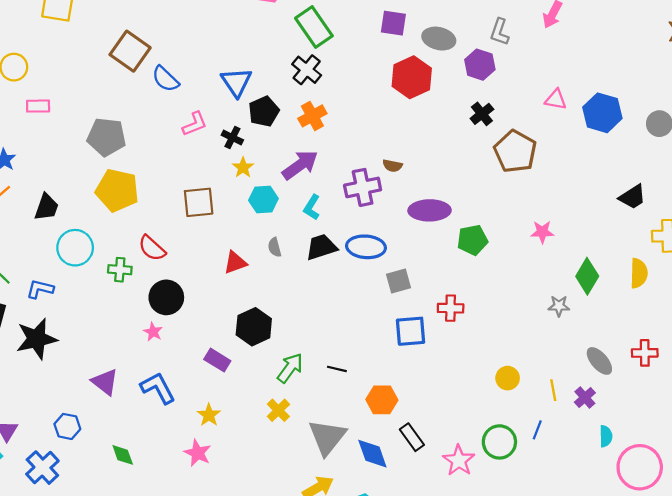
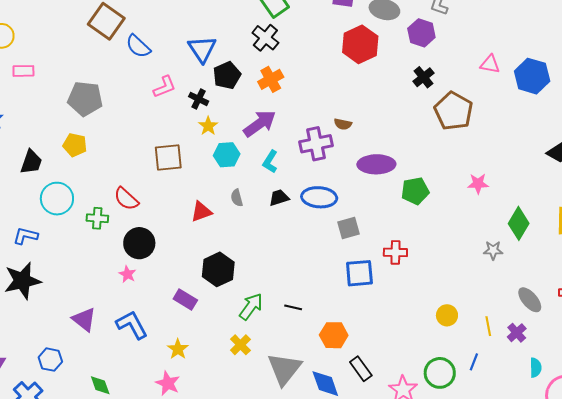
yellow pentagon: (117, 190) -> (75, 145), moved, size x0.6
black trapezoid: (321, 247) -> (279, 198), size x0.7

